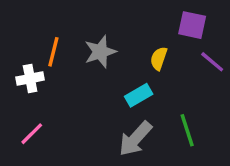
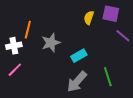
gray star: (100, 52) -> (51, 43), moved
yellow semicircle: (159, 58) -> (89, 18), moved
pink line: (32, 134) -> (15, 70), moved

